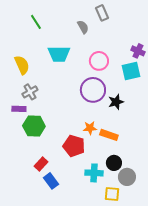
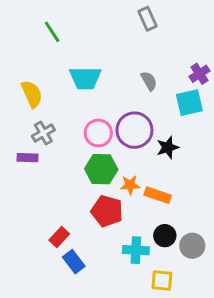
gray semicircle: (83, 27) -> (149, 81), moved
purple cross: (138, 51) -> (199, 74), turned 32
pink circle: (99, 61) -> (98, 133), moved
green hexagon: (34, 126) -> (101, 169), moved
gray circle: (127, 177) -> (192, 246), moved

